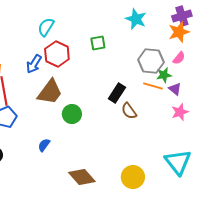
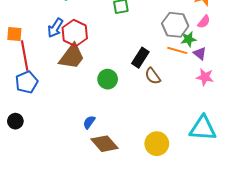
red hexagon: (57, 54) -> (75, 33), moved
pink star: (180, 112) -> (205, 77), turned 30
green circle: (72, 114) -> (108, 79), moved
blue semicircle: (44, 145) -> (89, 122), moved
cyan triangle: (178, 162) -> (203, 128), turned -48

